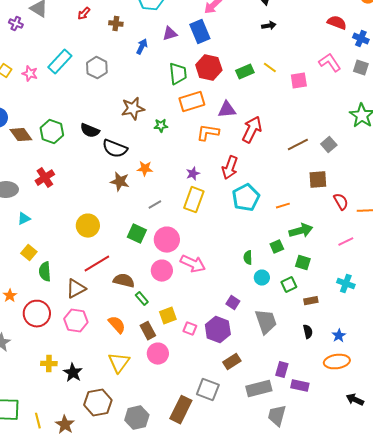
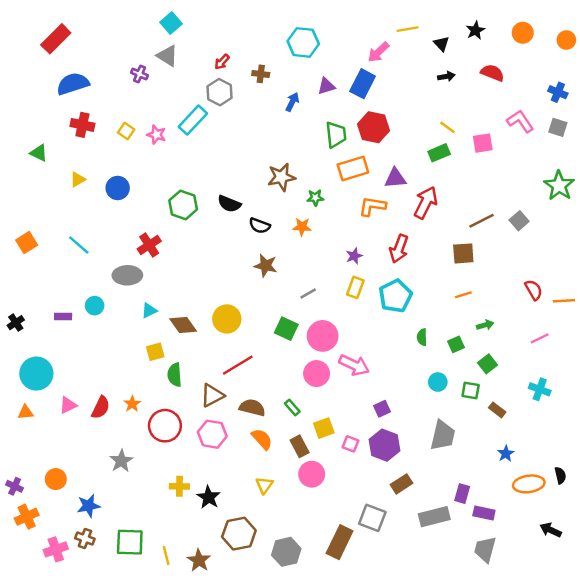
red semicircle: (337, 23) -> (492, 73), moved
blue rectangle: (200, 32) -> (363, 84), turned 50
gray hexagon: (97, 68) -> (220, 92), moved
green rectangle: (245, 72) -> (439, 153), moved
brown diamond: (21, 135) -> (183, 325), moved
black semicircle: (115, 149) -> (260, 226), size x0.7
orange star: (145, 169) -> (302, 227), moved
red cross: (45, 178) -> (149, 245), moved
brown square: (318, 180) -> (463, 253), moved
cyan pentagon: (246, 198) -> (395, 296), moved
yellow rectangle: (194, 200) -> (355, 287), size x0.7
green arrow: (301, 231) -> (485, 325), size x0.6
yellow square: (29, 253) -> (155, 352), turned 35
green semicircle: (248, 258) -> (422, 337), moved
green square: (303, 263) -> (488, 364), turned 35
brown semicircle: (124, 281) -> (252, 408), moved
green square: (289, 285) -> (471, 391), turned 35
brown rectangle: (311, 301) -> (497, 410), turned 48
purple square: (233, 303) -> (382, 409), moved, turned 32
gray trapezoid: (266, 322) -> (443, 435), turned 32
black semicircle: (308, 332) -> (560, 475), moved
blue star: (339, 336) -> (506, 454), moved
yellow triangle: (119, 363) -> (264, 485), size x0.7
gray trapezoid: (277, 416) -> (485, 549), moved

